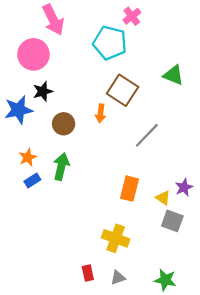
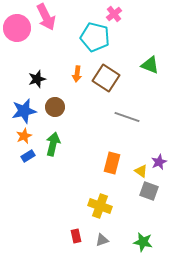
pink circle: (33, 54) -> (17, 28), moved
blue star: (18, 110) -> (24, 111), moved
orange arrow: (101, 113) -> (77, 74), moved
gray line: (147, 135) -> (127, 117), turned 65

